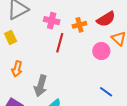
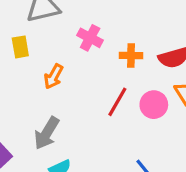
red line: (60, 43) -> (117, 102), moved
orange arrow: (17, 69) -> (53, 77), moved

